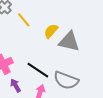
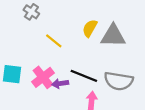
yellow line: (24, 20) -> (54, 41), moved
purple arrow: (16, 85) -> (60, 83), moved, turned -56

